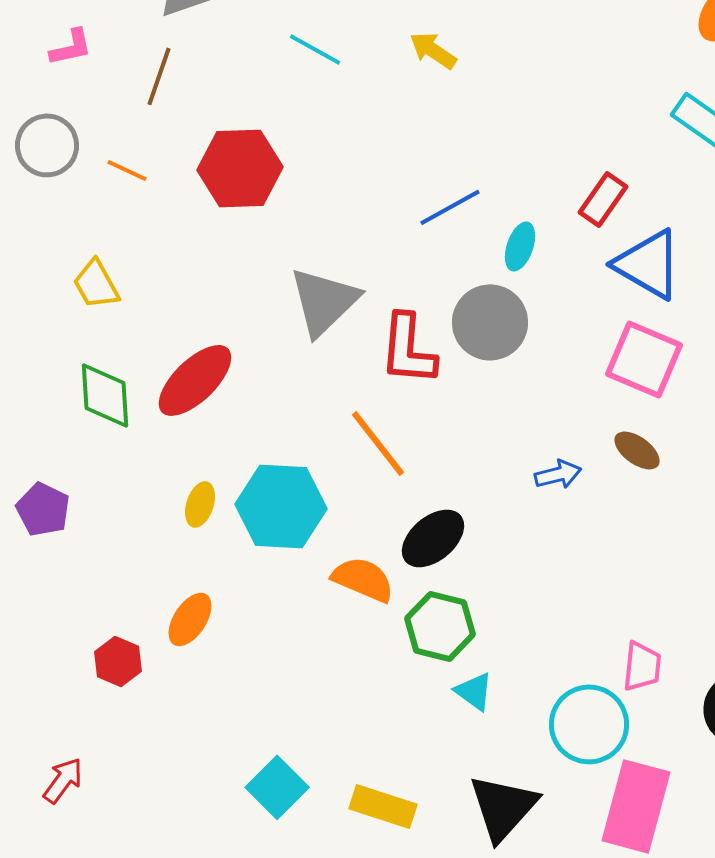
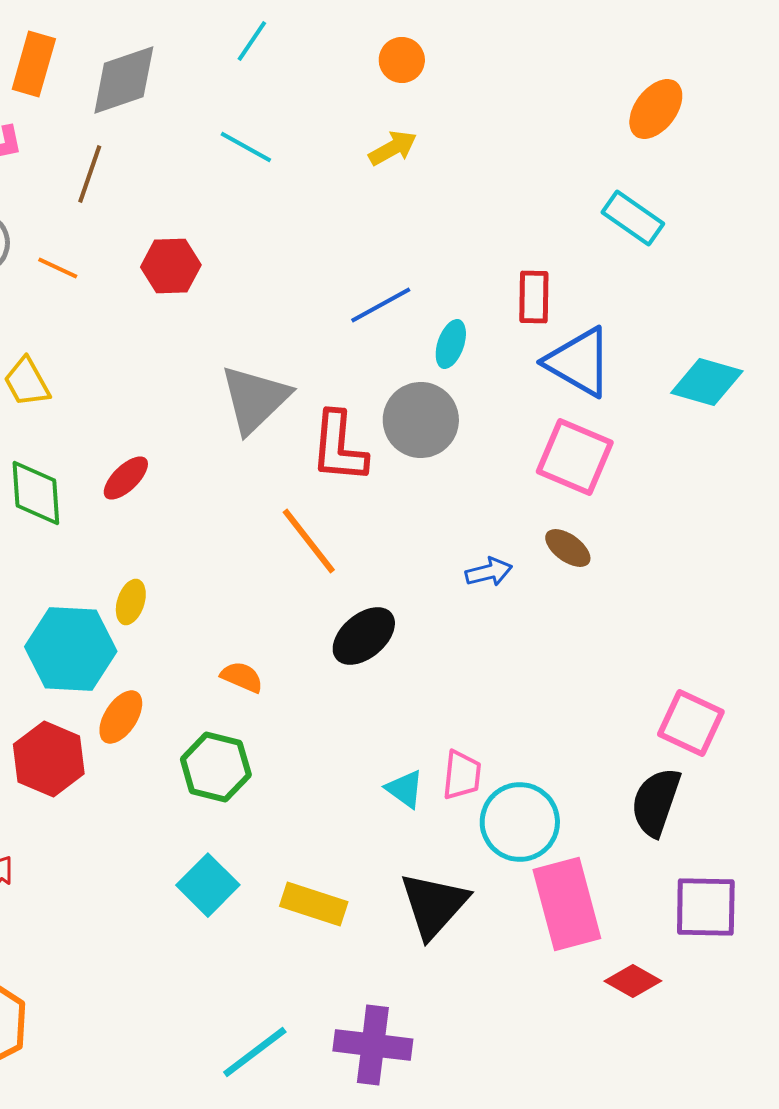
yellow arrow: (433, 50) -> (393, 148), moved, turned 117
red hexagon: (240, 168) -> (171, 266), size x0.7
red rectangle: (603, 199) -> (534, 297), turned -34
red ellipse: (195, 380) -> (126, 478), size x0.6
cyan hexagon: (281, 506) -> (71, 649), moved
orange semicircle: (363, 579) -> (242, 677), moved, size x0.7
green hexagon: (440, 626) -> (216, 767), moved
red hexagon: (118, 661) -> (49, 759), size x1.5
pink trapezoid: (642, 666) -> (462, 775), moved
pink rectangle: (636, 806) -> (567, 904), turned -30

